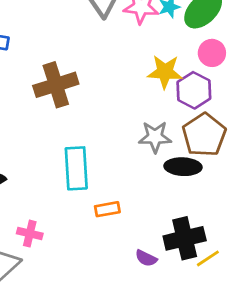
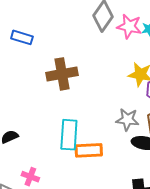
orange rectangle: (107, 209) -> (89, 150), moved, size x1.5

